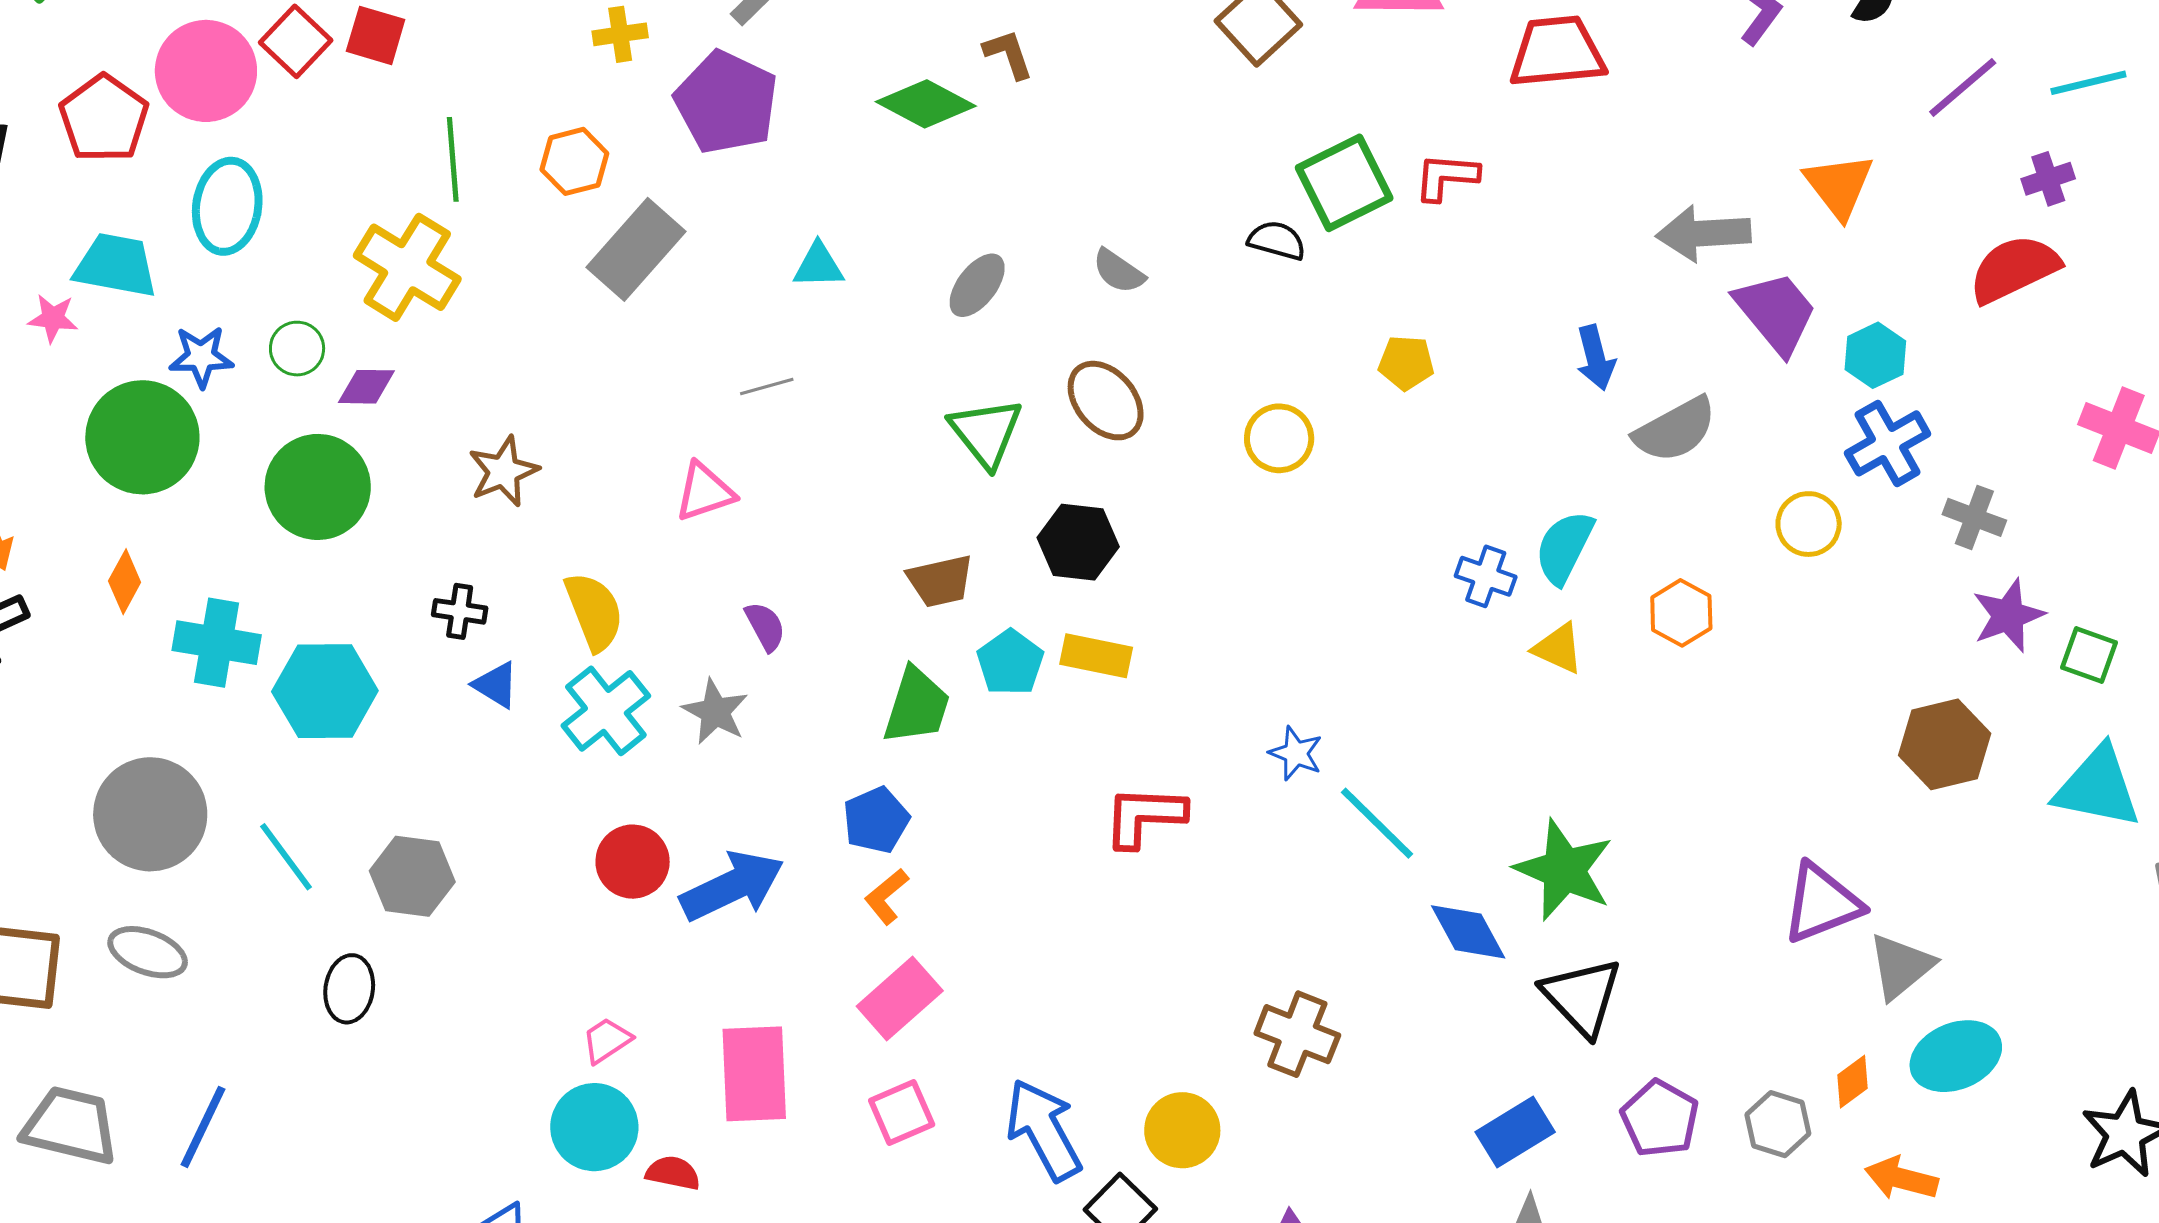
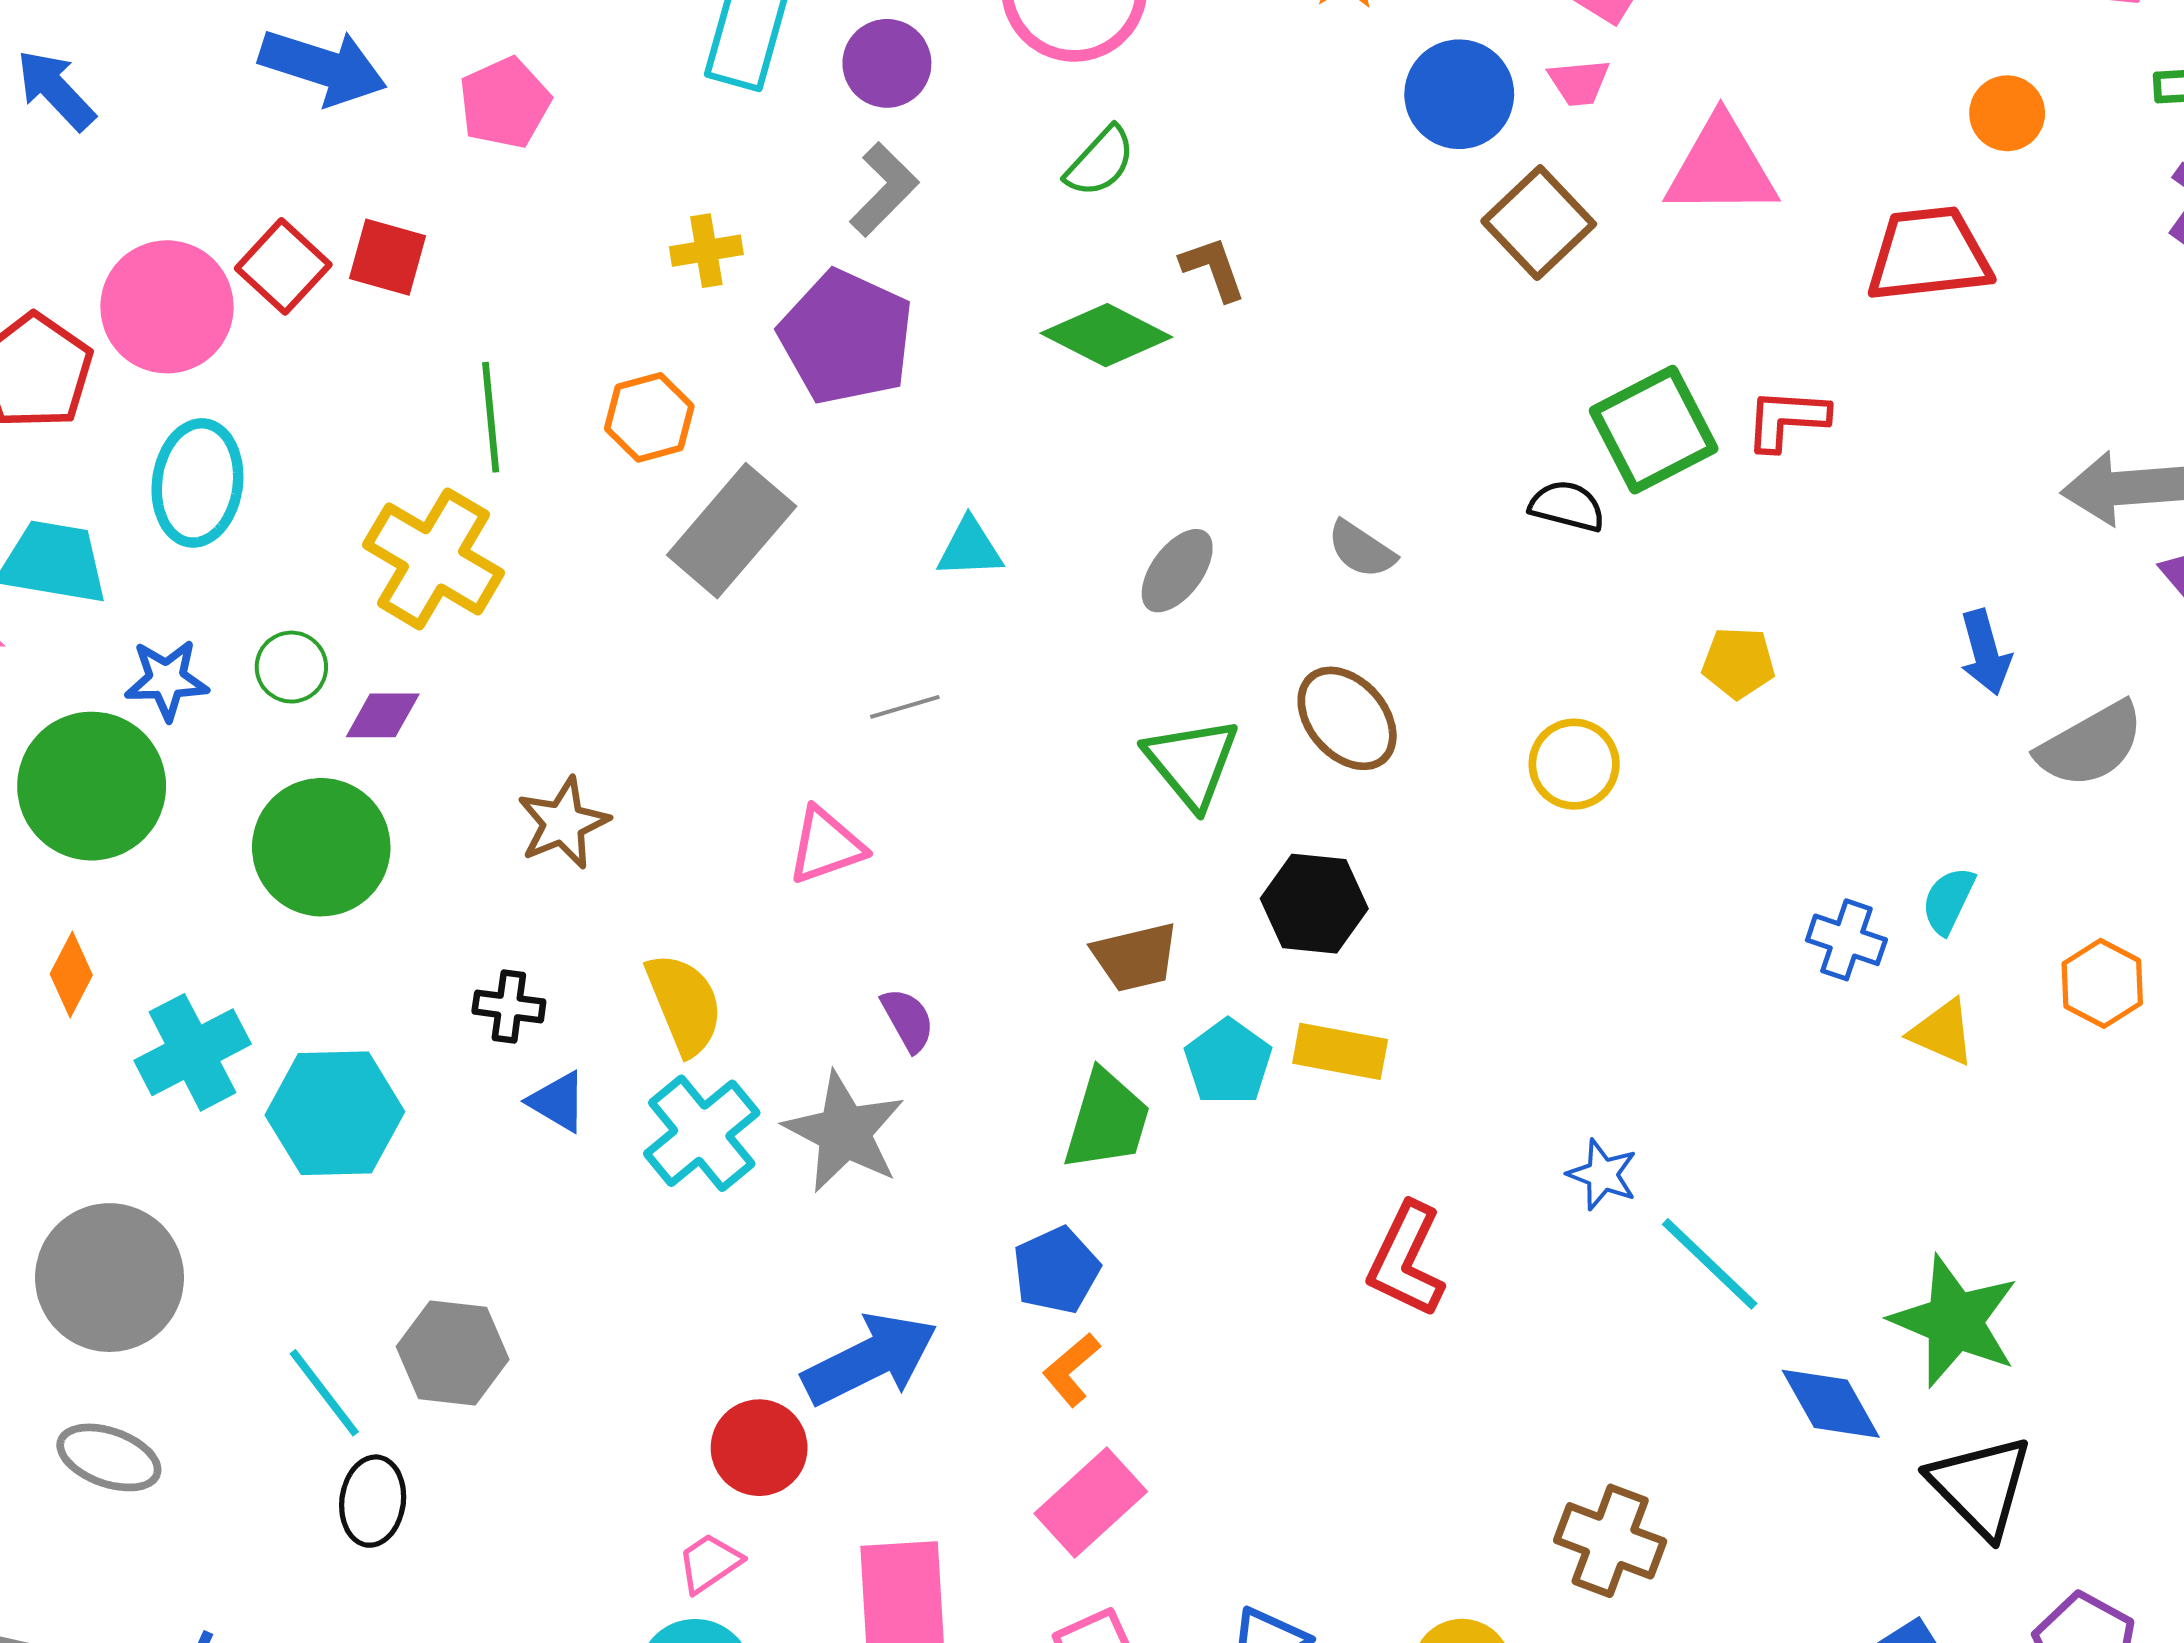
cyan semicircle: (1564, 547) -> (1948, 900), size x0.7
cyan cross: (217, 643) -> (193, 1052), turned -36
gray star: (715, 712) -> (844, 1132), size x1.4
red L-shape: (1144, 816) -> (1406, 1260), turned -66
cyan line: (286, 857) -> (324, 1393), moved
red circle: (633, 862) -> (759, 1448), moved

